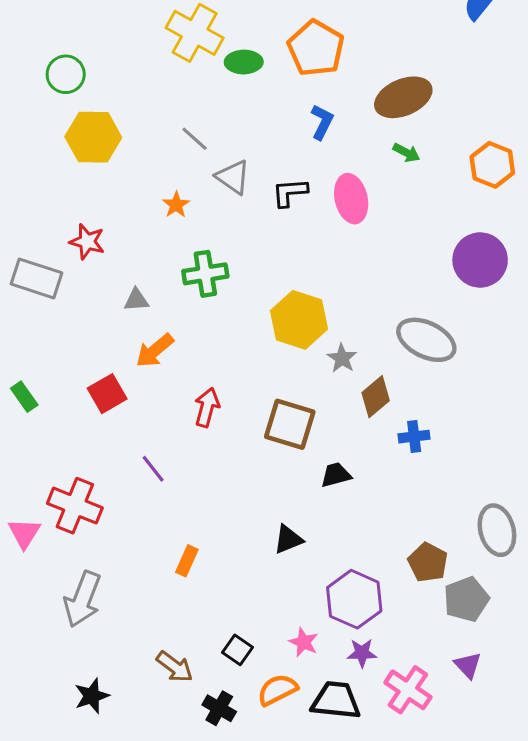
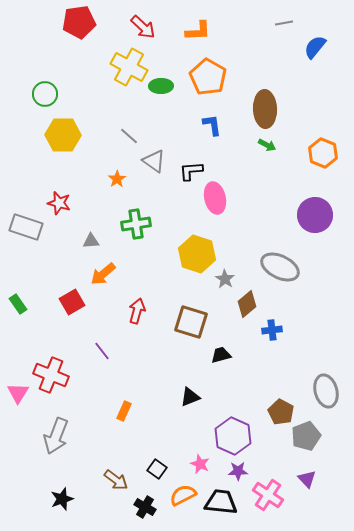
brown ellipse: (403, 97) -> (265, 109), turned -69
blue L-shape: (322, 122) -> (212, 125), turned -35
pink ellipse: (351, 199) -> (215, 198), moved

